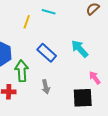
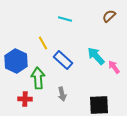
yellow line: (27, 22) -> (43, 43), moved, turned -48
pink arrow: (95, 78) -> (114, 67), moved

